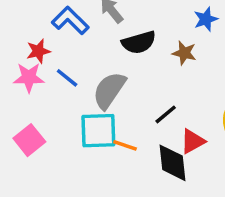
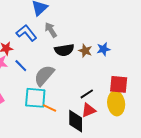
blue star: (206, 19) -> (103, 49), moved
brown star: (184, 53) -> (85, 51), moved
black line: (166, 114) -> (87, 94), moved

